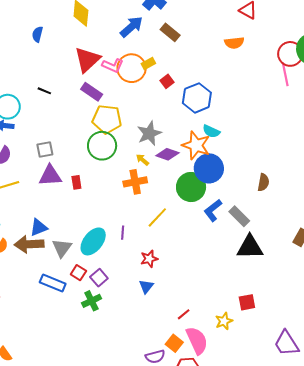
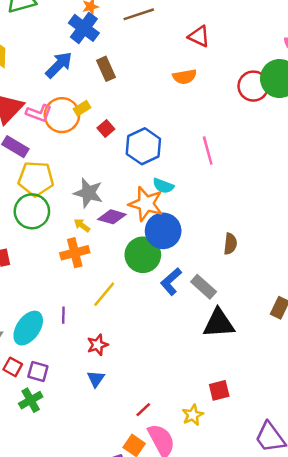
brown rectangle: (170, 32) -> (106, 69), turned 30
pink line: (285, 74) -> (208, 151), moved
gray star: (149, 133) -> (88, 193), turned -30
purple square: (99, 278) -> (38, 372), turned -30

